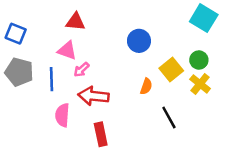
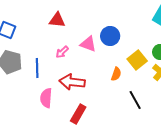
pink triangle: (67, 50) -> (88, 44), moved
pink arrow: (81, 70) -> (62, 52), moved
red rectangle: (101, 134) -> (78, 114), turned 42

